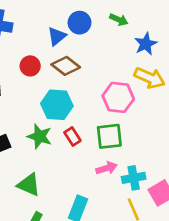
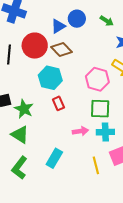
red circle: (30, 66) -> (35, 46), size x1.6
green star: (40, 136) -> (24, 109), moved
green square: (109, 136) -> (100, 109), moved
cyan cross: (134, 178) -> (105, 132), moved

